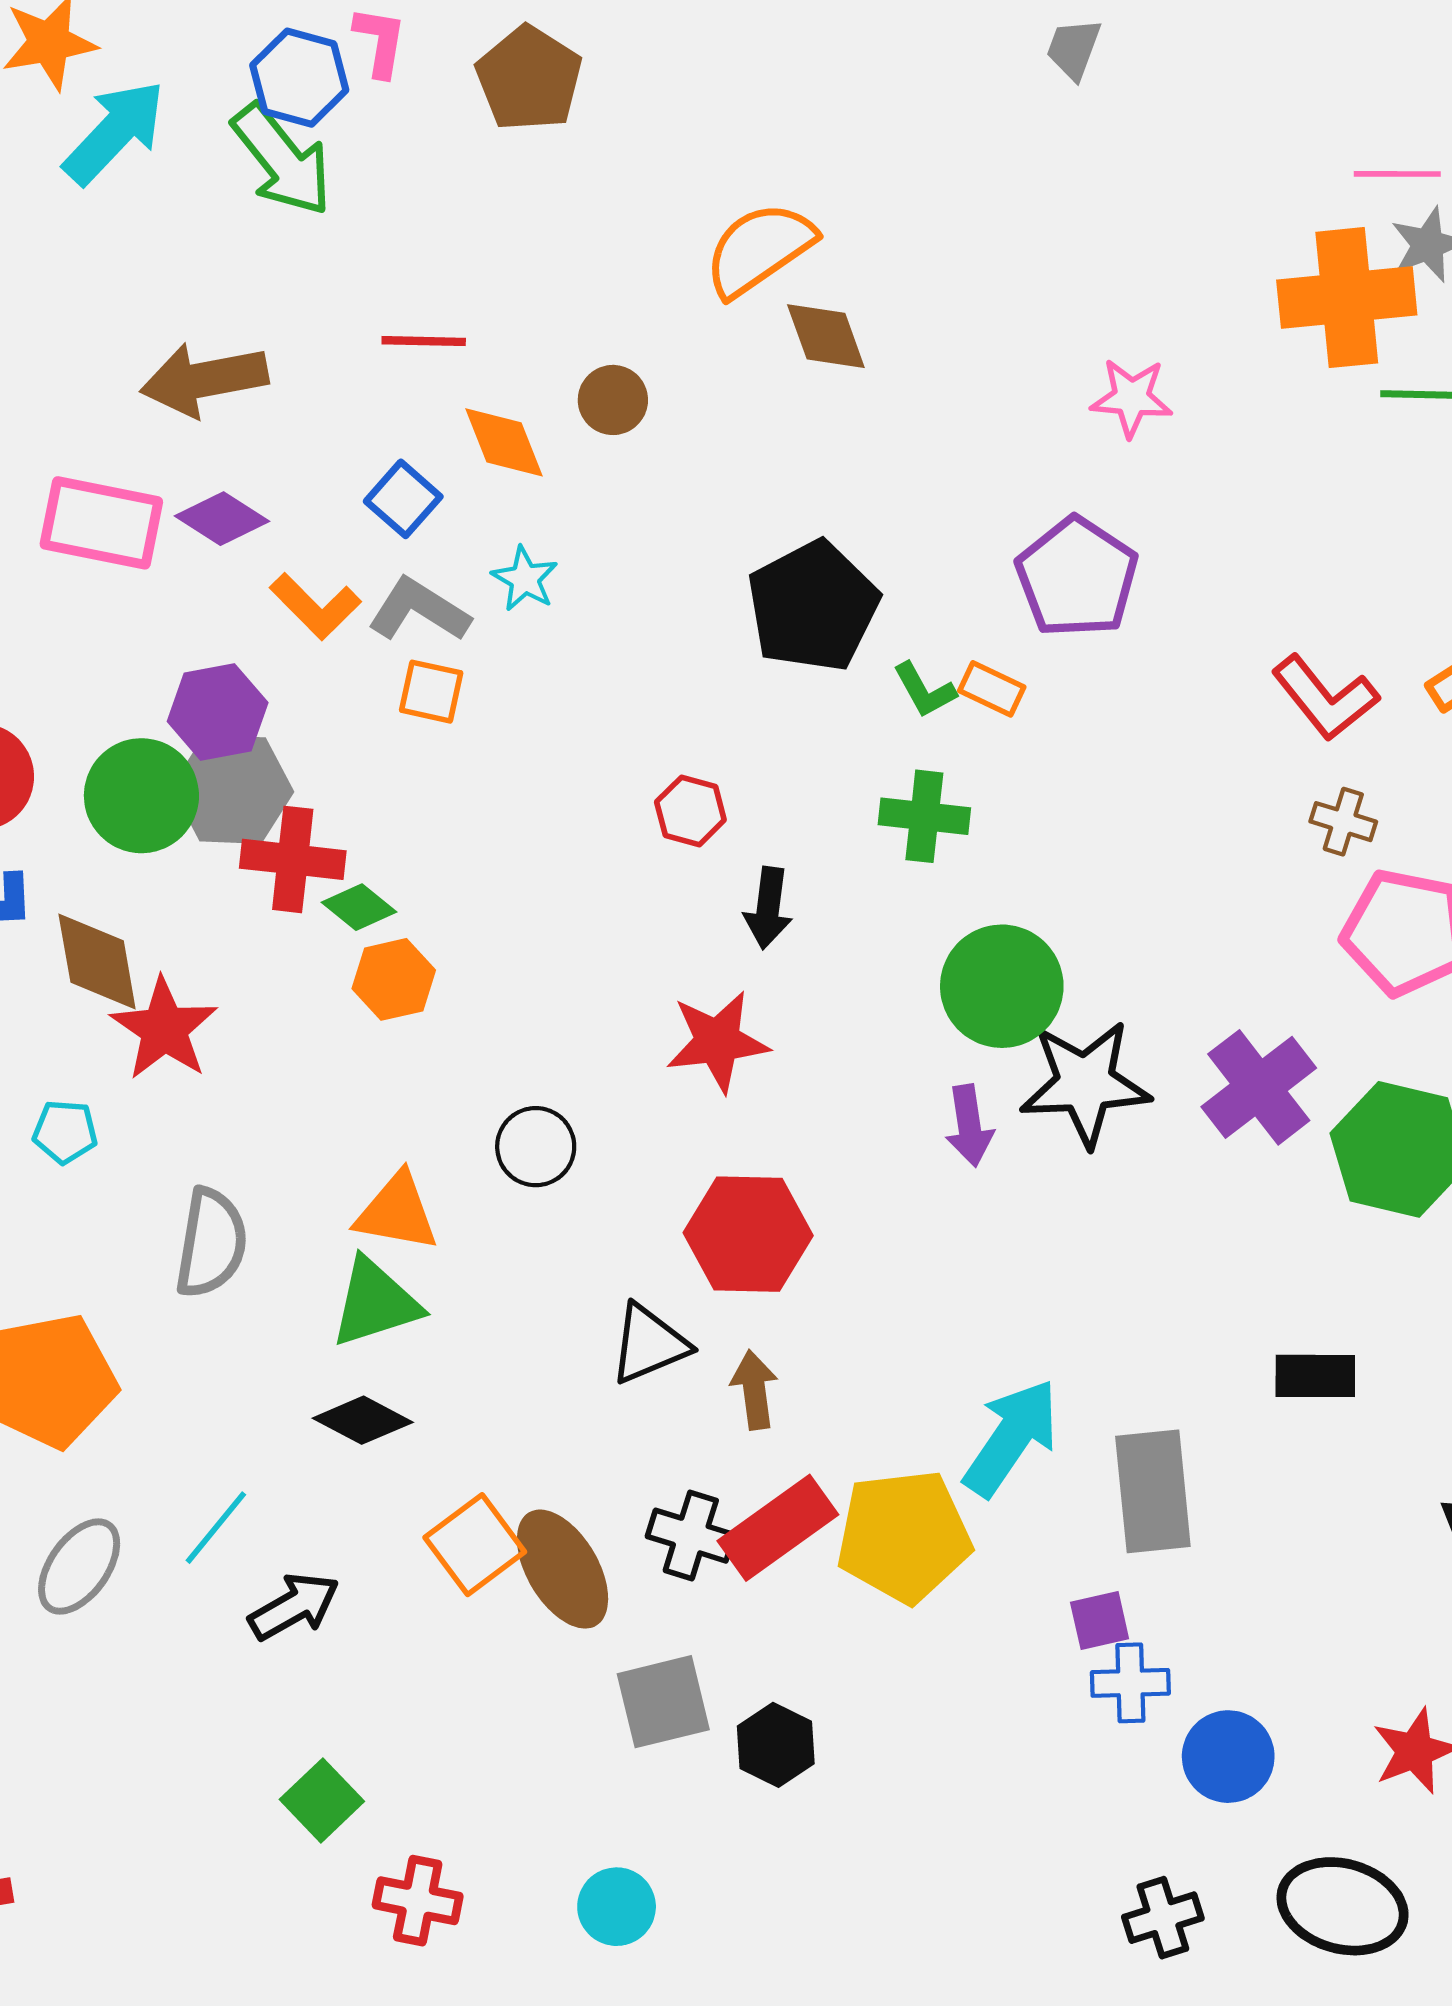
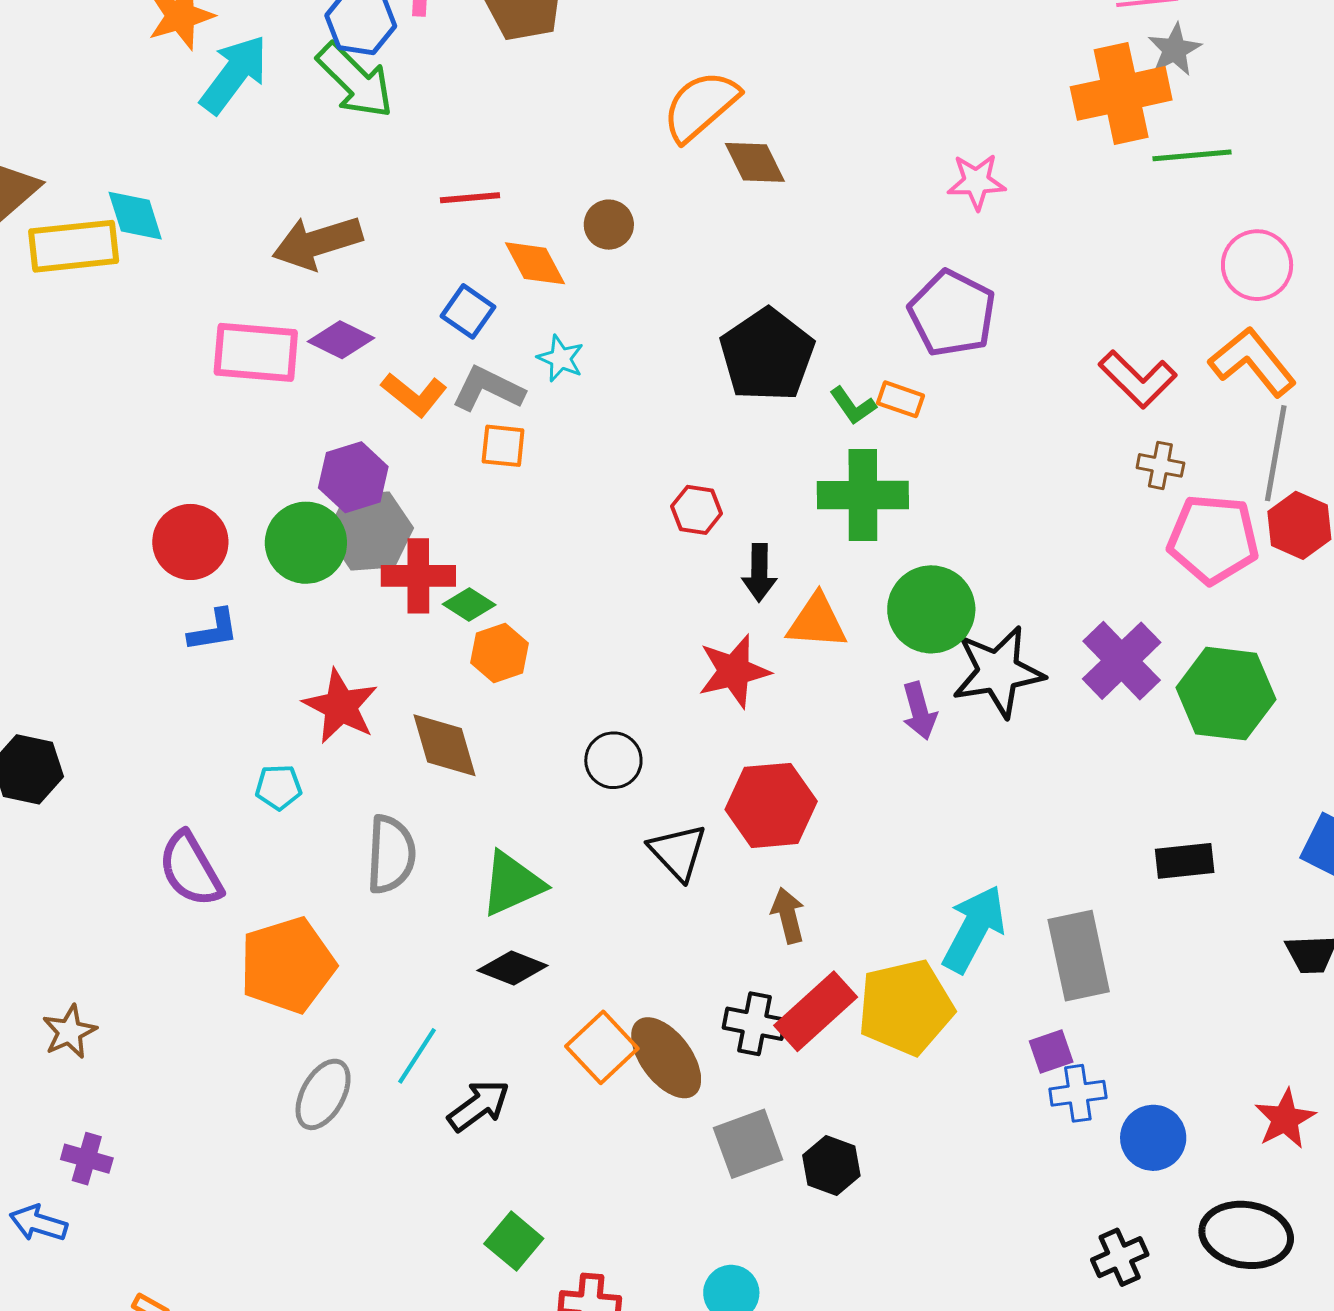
green cross: (924, 816) -> (863, 495), size x1.4
brown diamond: (97, 961) -> (444, 745), moved
orange triangle: (397, 1212) -> (817, 622), moved
black triangle: (649, 1344) -> (678, 852), moved, turned -44

